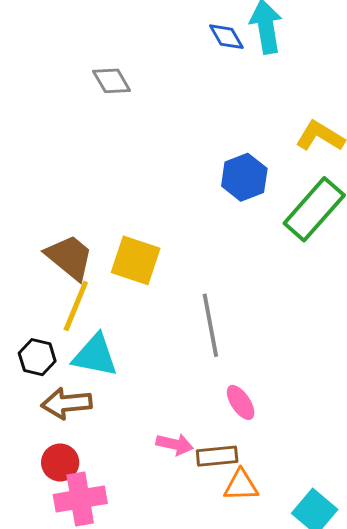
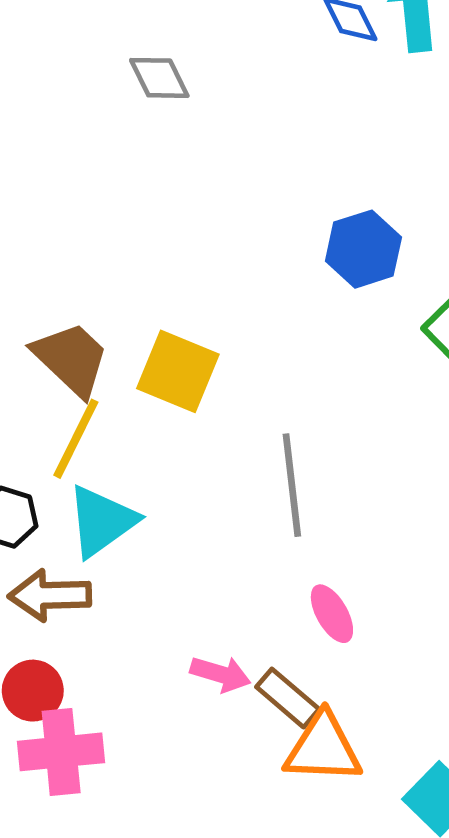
cyan triangle: (95, 355) -> (102, 521), turned -51
brown rectangle: (217, 456) -> (288, 698), turned 42
orange triangle: (241, 485) -> (323, 748), size x1.4

